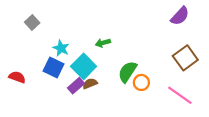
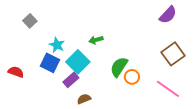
brown semicircle: (90, 84) -> (84, 99), moved

